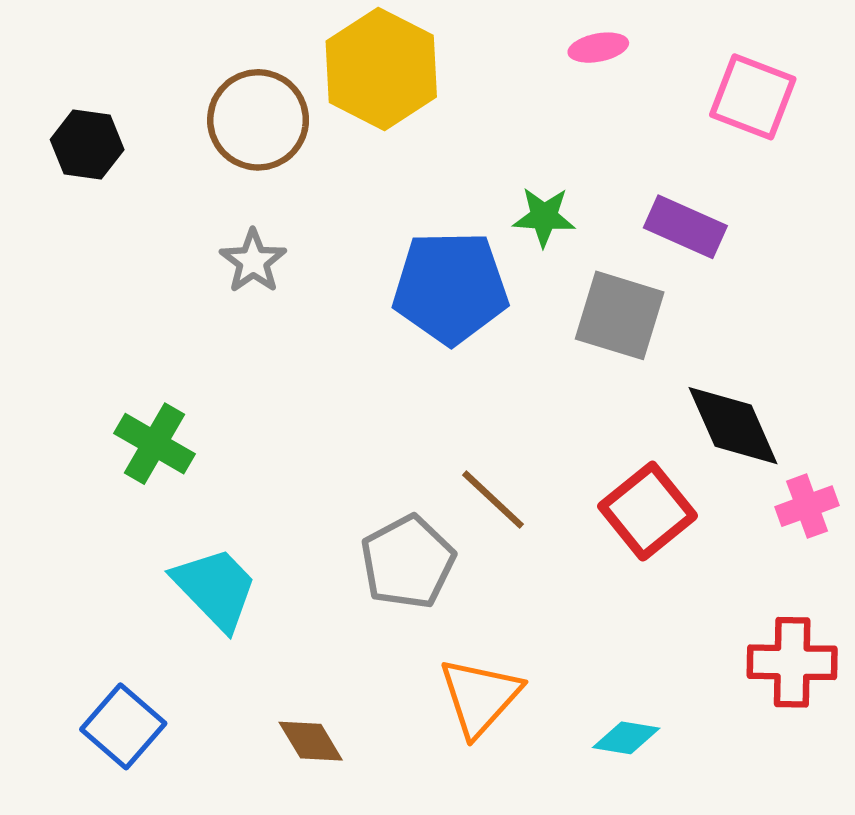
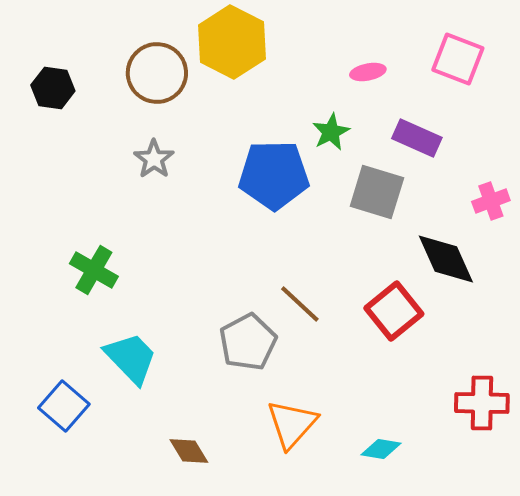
pink ellipse: (598, 48) -> (368, 72), moved
green star: (544, 217) -> (331, 132), turned -30
pink cross: (807, 506) -> (491, 201), moved
blue square: (123, 726) -> (64, 406), moved

